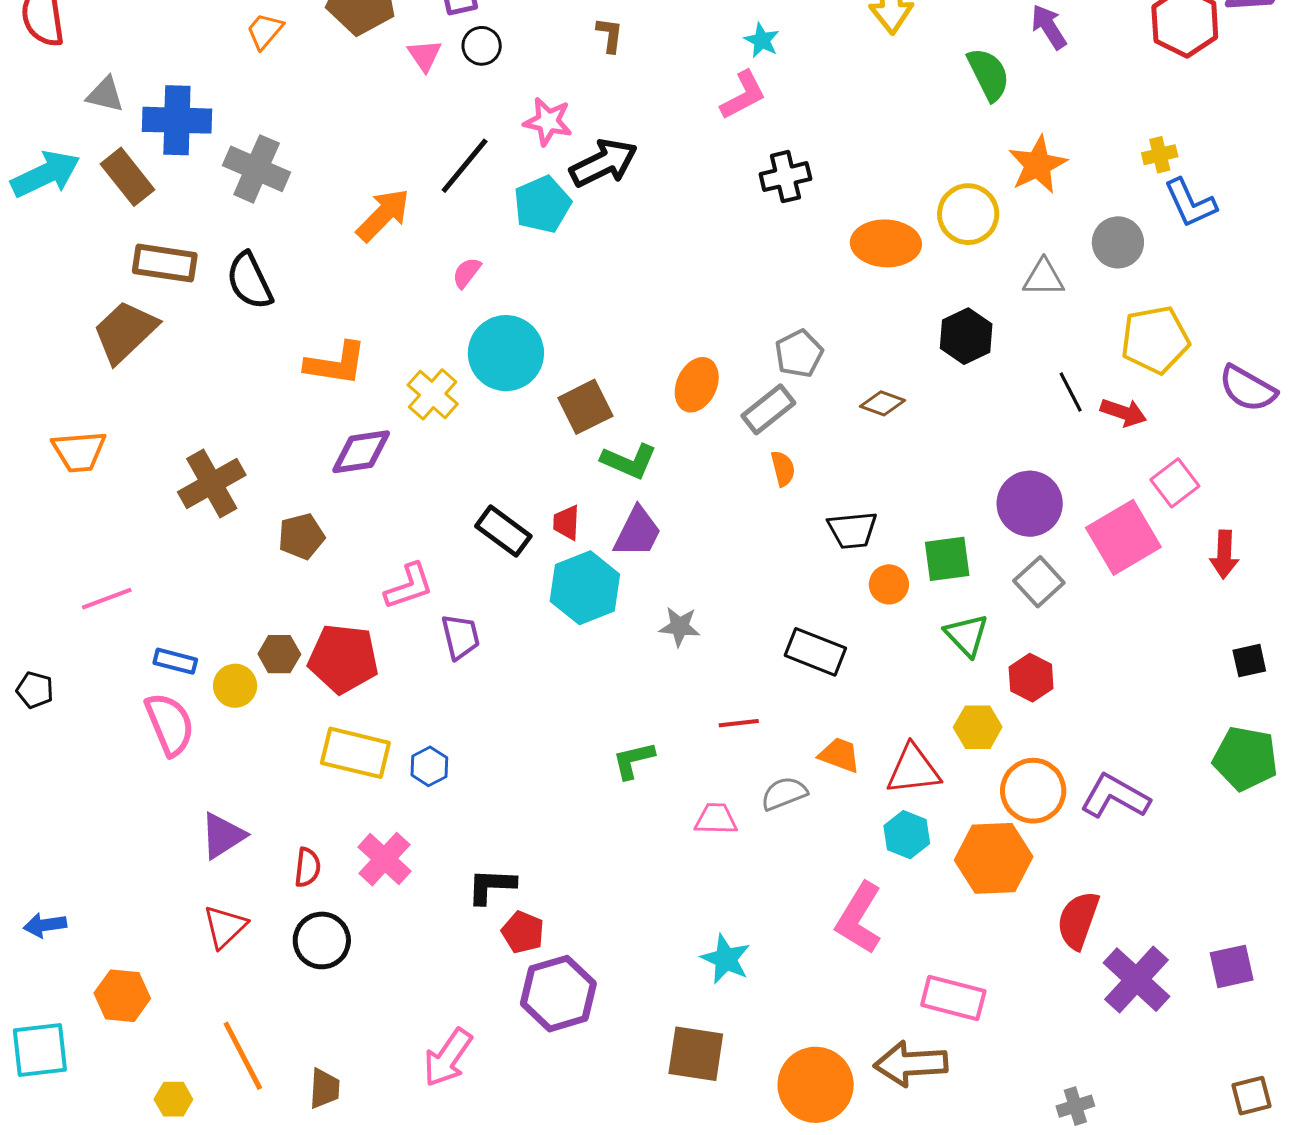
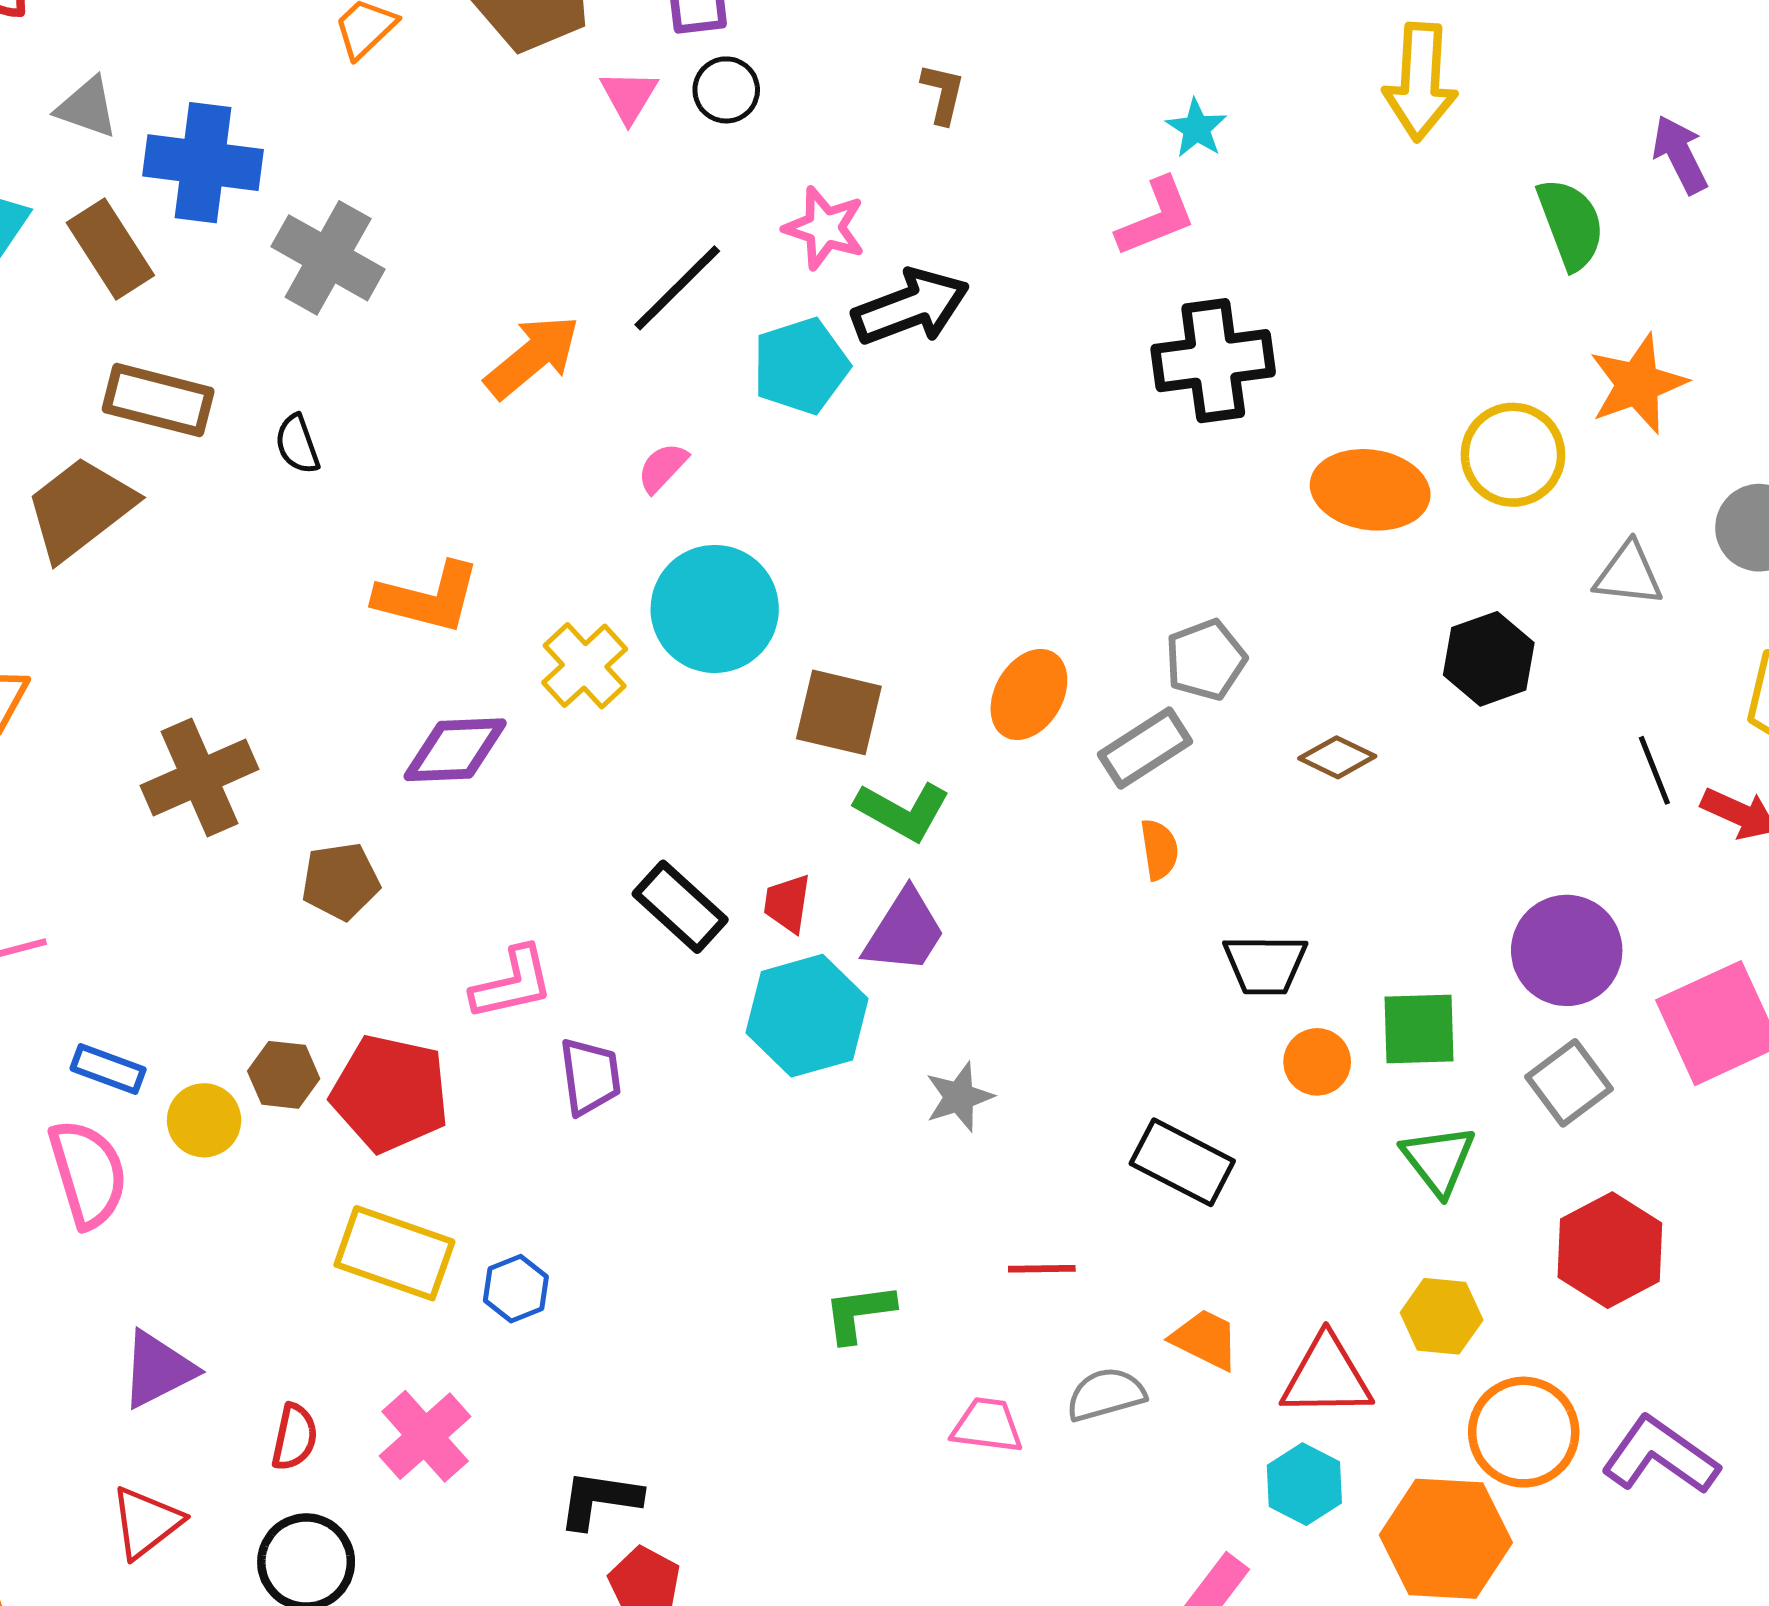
black cross: (785, 177) -> (1213, 361), size x1.4
black semicircle: (250, 281) -> (297, 444), size x0.6
brown square: (585, 407) -> (839, 712), turned 34
gray star: (680, 627) -> (959, 1097), turned -30
red hexagon: (1031, 678) -> (1610, 1250), moved, size x1.4

